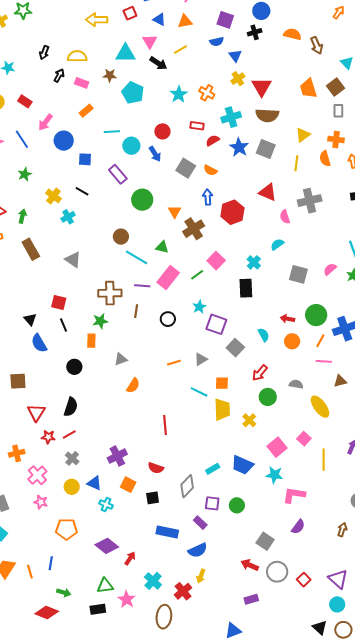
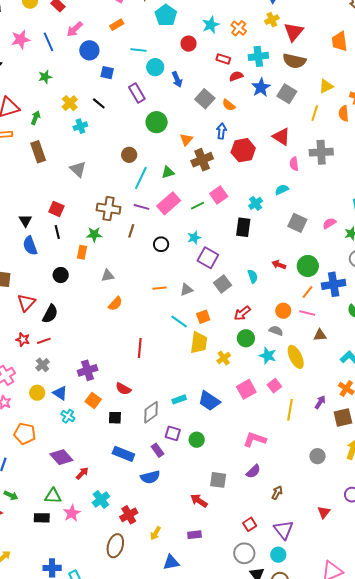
red circle: (162, 131) -> (189, 44), moved
green triangle: (162, 247) -> (168, 172), turned -40
cyan line: (136, 257) -> (141, 178), turned 75
orange circle: (292, 341) -> (283, 311), moved
orange square: (222, 383) -> (203, 317), turned -32
red triangle: (36, 413) -> (26, 303), moved
cyan star: (274, 475) -> (268, 356), moved
brown arrow: (342, 530) -> (277, 493), moved
gray square: (265, 541) -> (218, 480), turned -36
gray circle: (277, 572) -> (244, 553), moved
yellow arrow: (201, 576) -> (156, 533), moved
brown ellipse: (164, 617) -> (115, 546), moved

